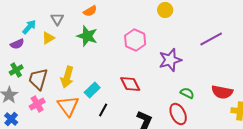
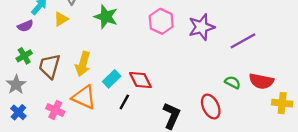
purple line: (211, 39) -> (243, 41), moved
purple star: (170, 60) -> (201, 27), moved
red diamond: (130, 84) -> (140, 80), moved
green semicircle: (187, 93) -> (233, 82), moved
pink cross: (37, 104) -> (55, 110), moved, turned -35
orange triangle: (68, 106) -> (84, 97), turned -30

